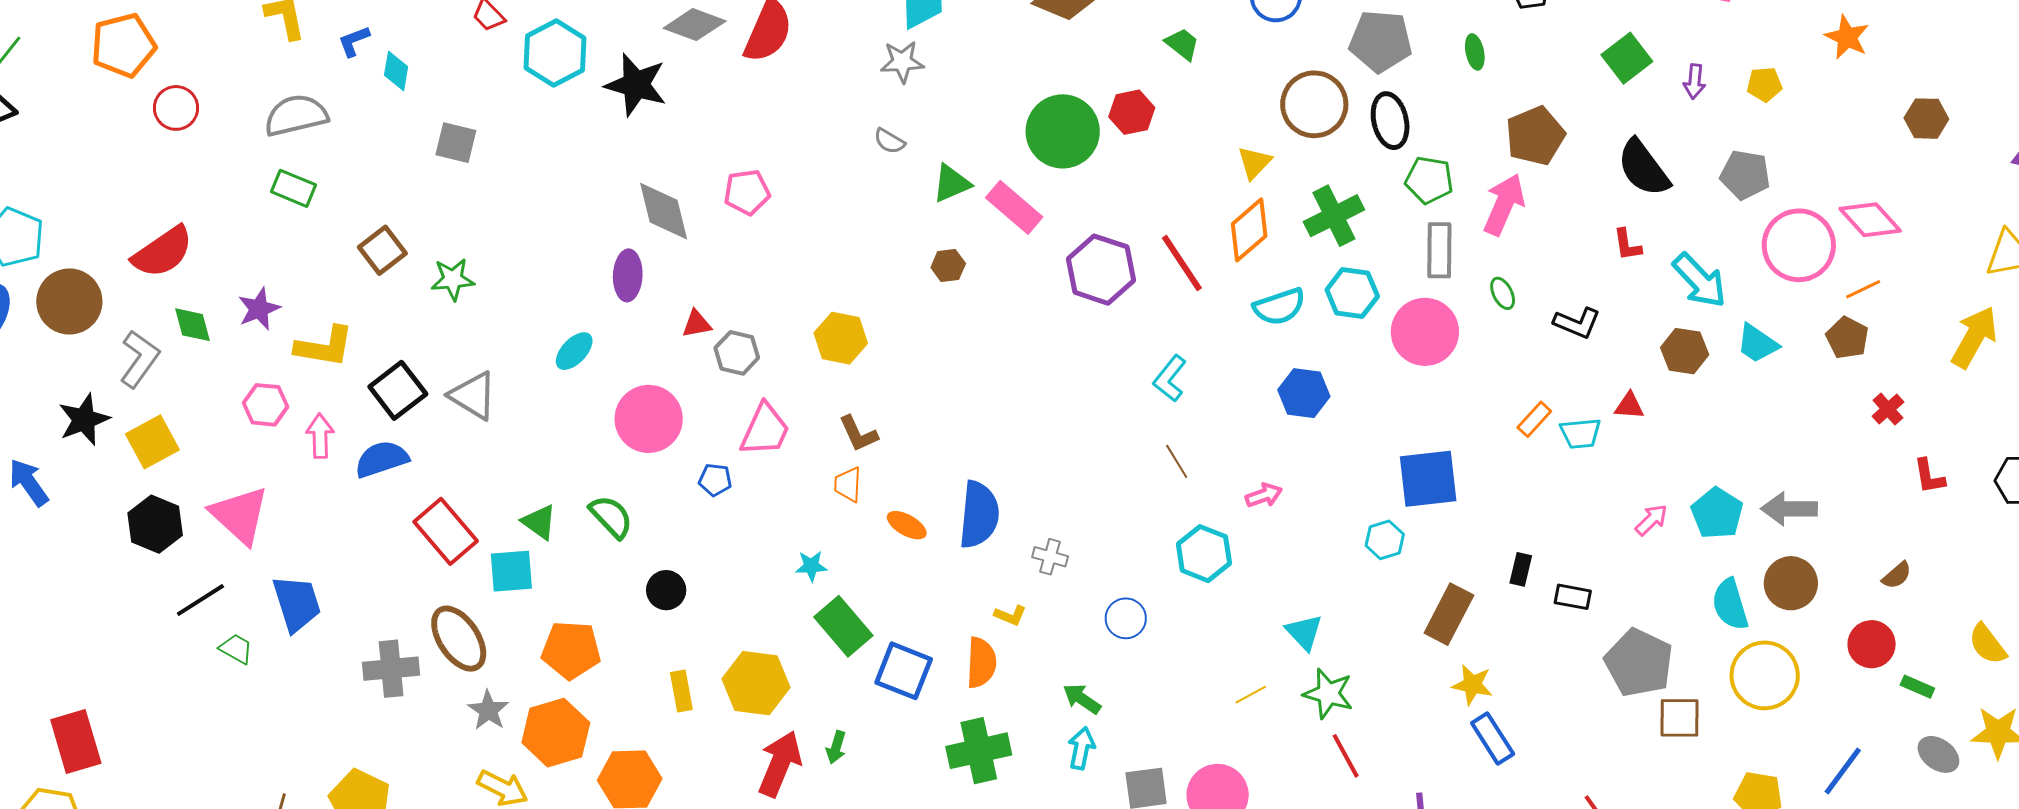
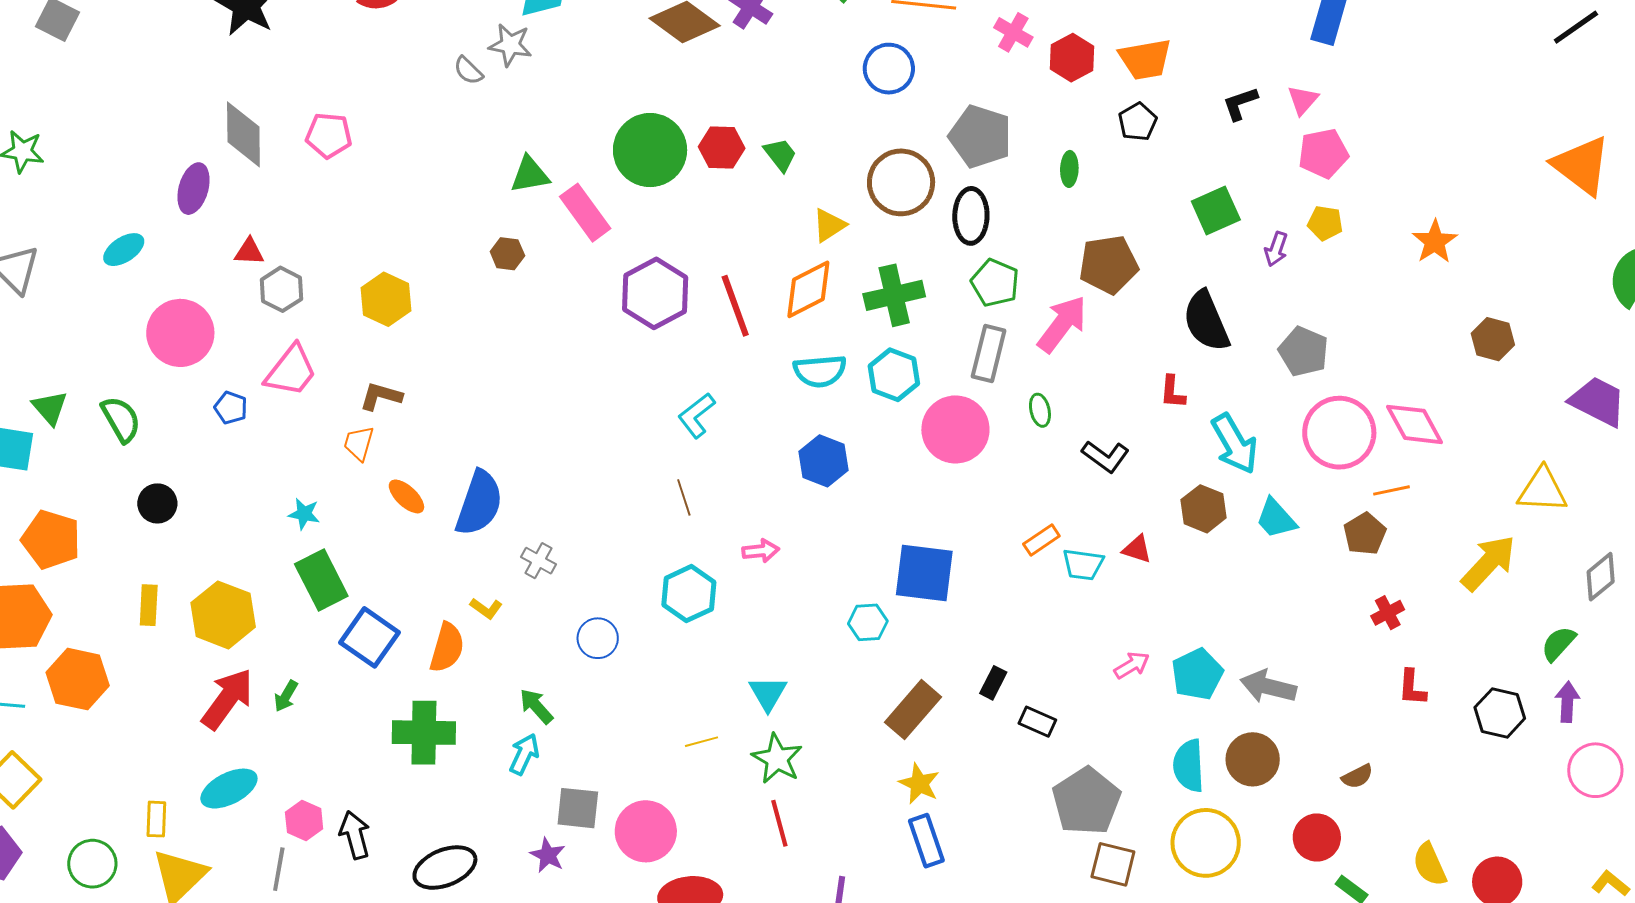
green trapezoid: (1182, 44) -> (780, 155), moved
yellow pentagon: (1765, 84) -> (1325, 223), moved
gray semicircle: (889, 141) -> (468, 71), moved
brown L-shape: (858, 434) -> (381, 396), turned 117

